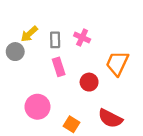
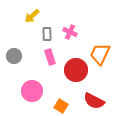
yellow arrow: (29, 34) -> (32, 16), moved
gray circle: (15, 52) -> (14, 56), moved
red circle: (89, 82) -> (76, 70), size x1.5

